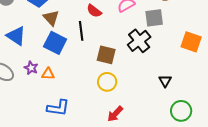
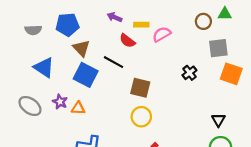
gray square: (154, 18) -> (218, 48), moved
black line: (81, 31) -> (113, 62), turned -54
black cross: (139, 41) -> (189, 73), moved, size x0.6
black triangle: (165, 81) -> (218, 120), moved

